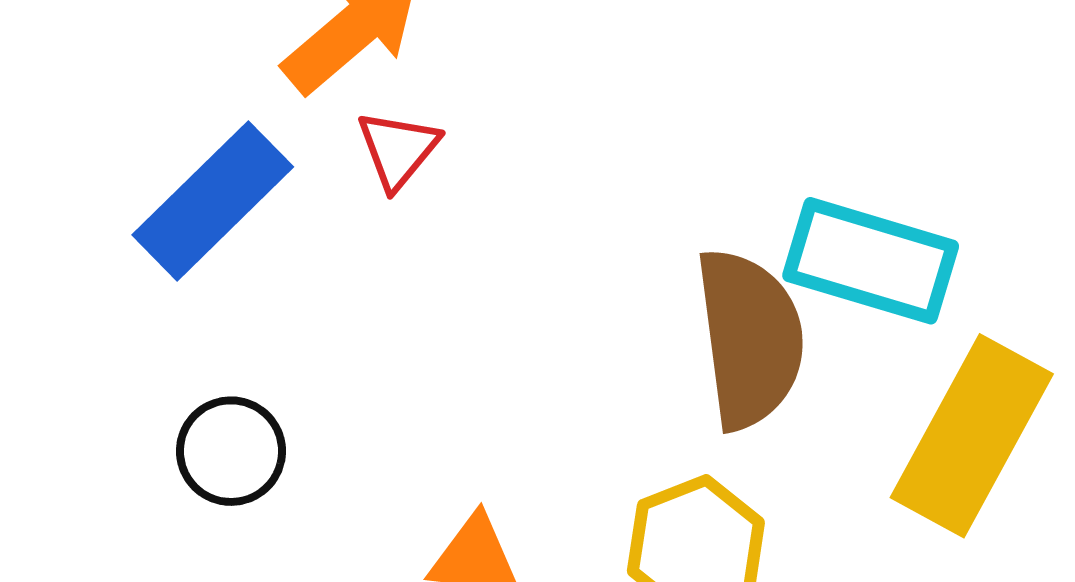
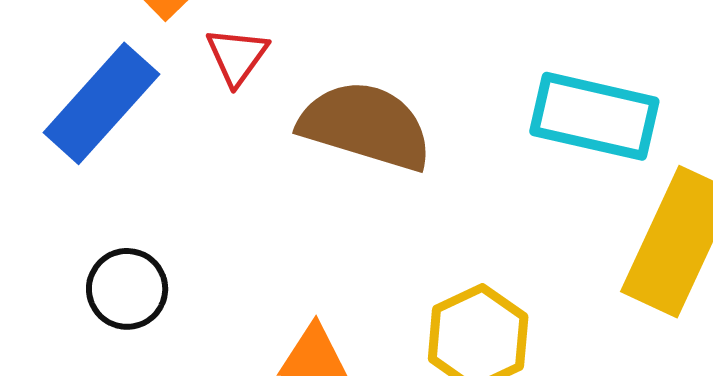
brown semicircle: (750, 339) -> (366, 126), moved, turned -62

